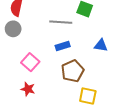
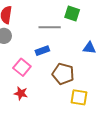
blue rectangle: (63, 46) -> (42, 51), moved
brown pentagon: (73, 71) -> (63, 74), turned -30

